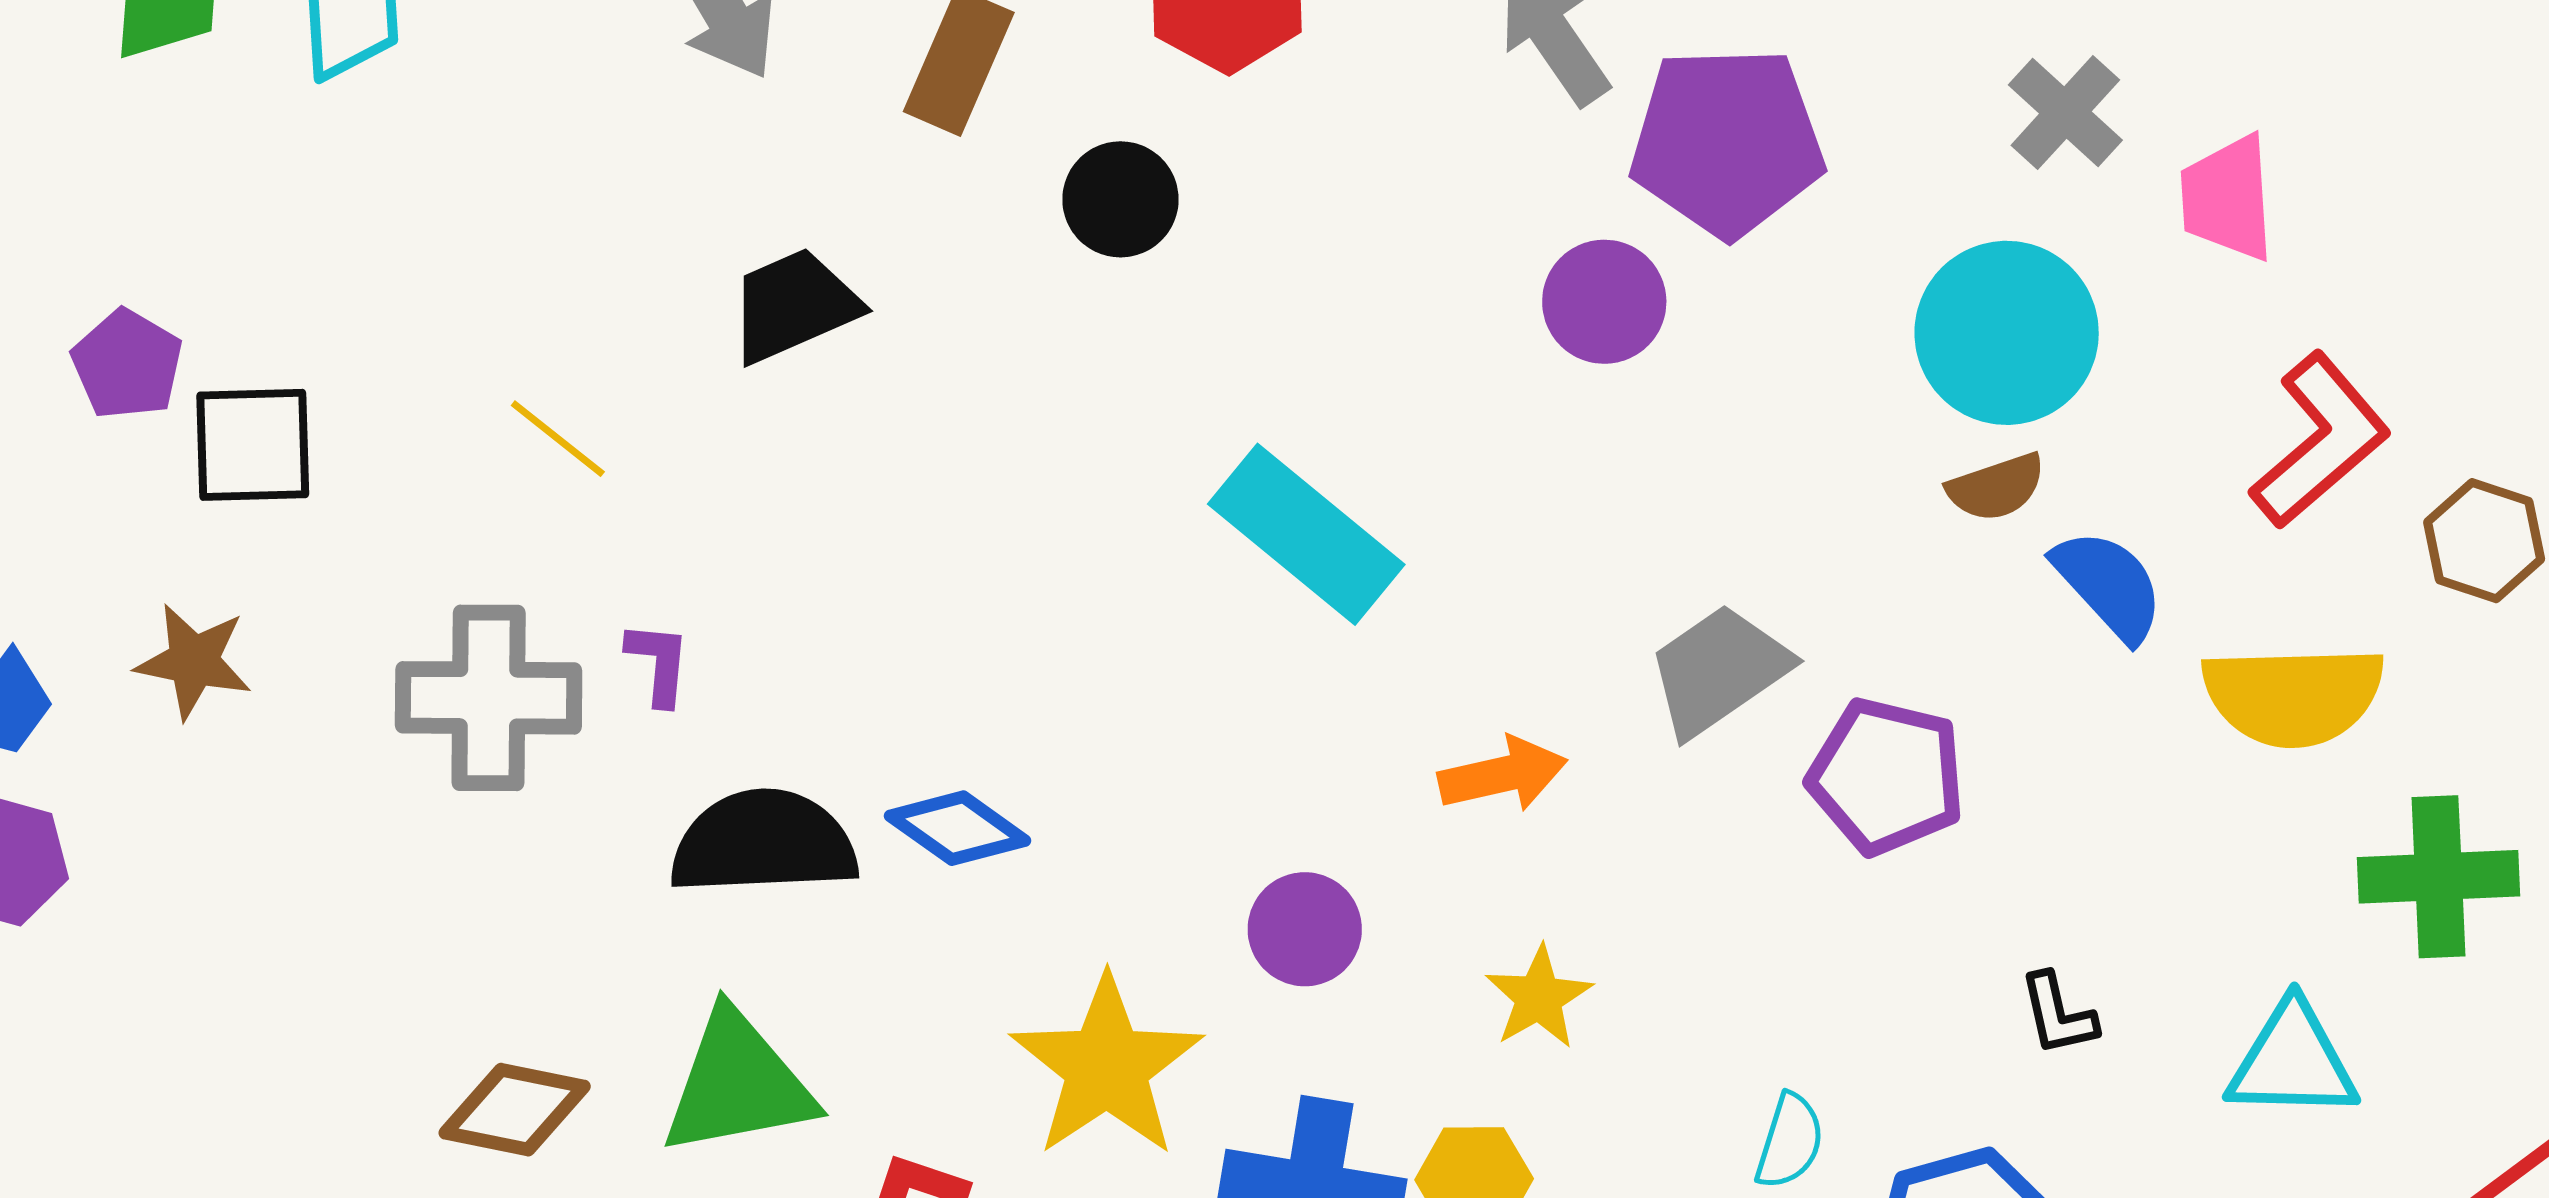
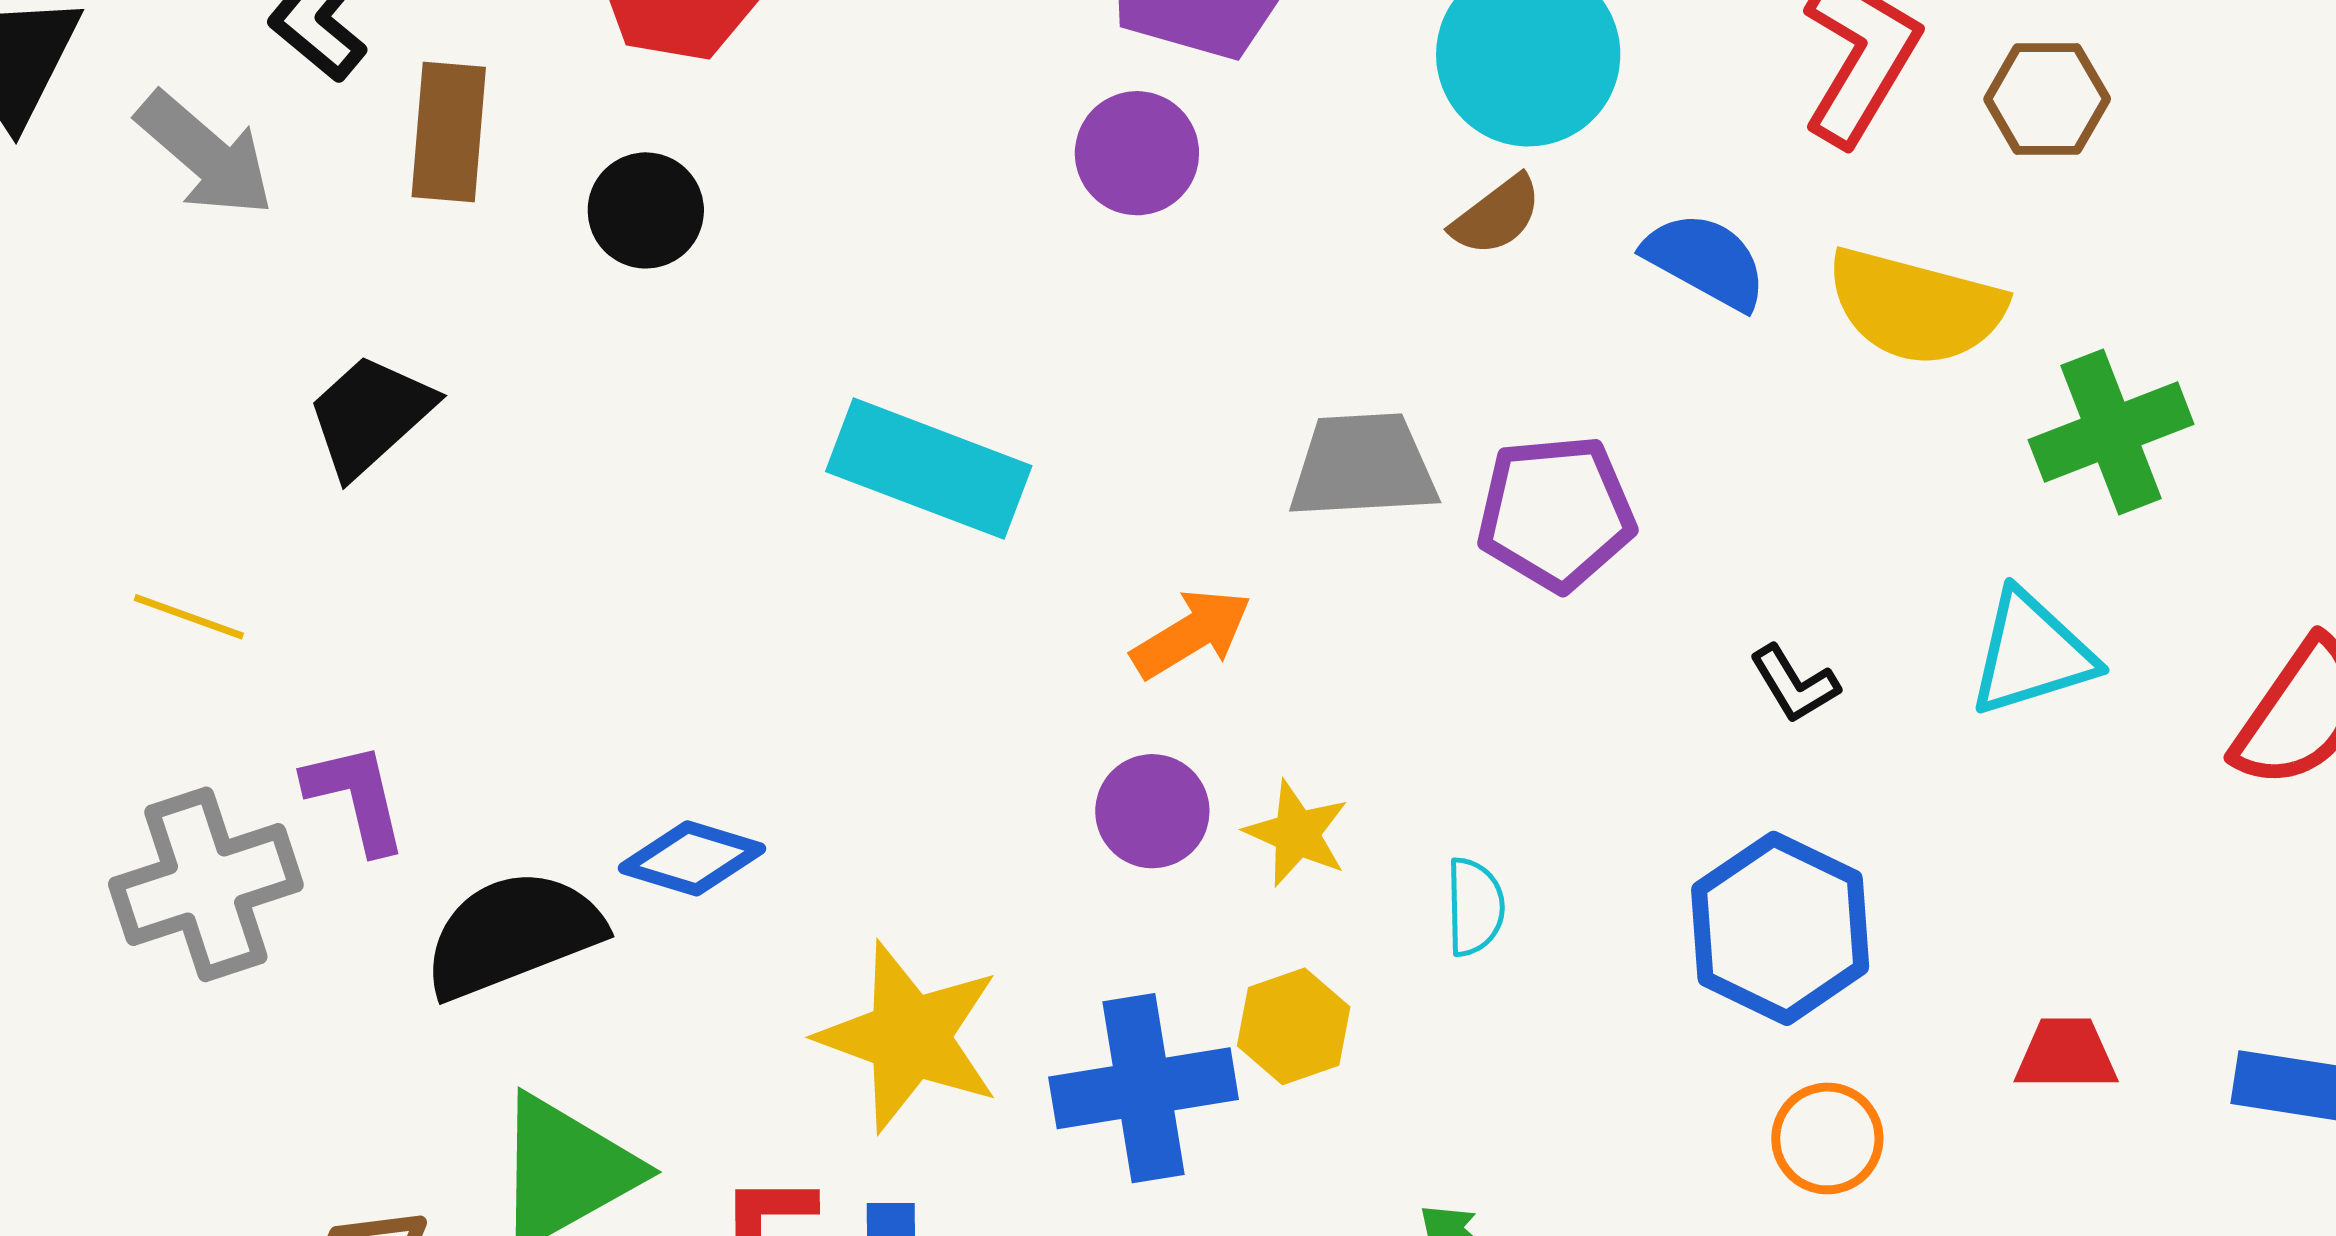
brown semicircle: (1996, 487) -> (1497, 216), moved
purple L-shape: (659, 663) -> (356, 797), size x1.4
gray trapezoid: (1719, 670) -> (1363, 466), turned 50
yellow semicircle: (2293, 696) -> (1916, 307), turned 35
purple circle: (1305, 929) -> (1152, 811), moved
cyan semicircle: (1790, 1141) -> (1475, 907), moved

